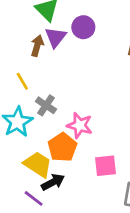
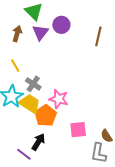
brown arrow: (37, 46) -> (17, 34), moved
yellow trapezoid: (38, 164) -> (30, 104), moved
black arrow: (53, 182) -> (38, 142), turned -30

